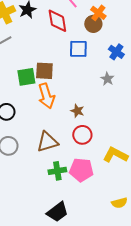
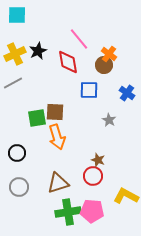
gray star: (107, 79) -> (109, 120), moved
brown star: (77, 111) -> (98, 160), moved
green cross: (57, 171) -> (68, 212), size x1.4

